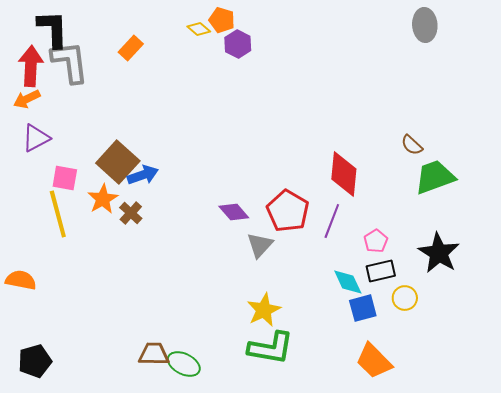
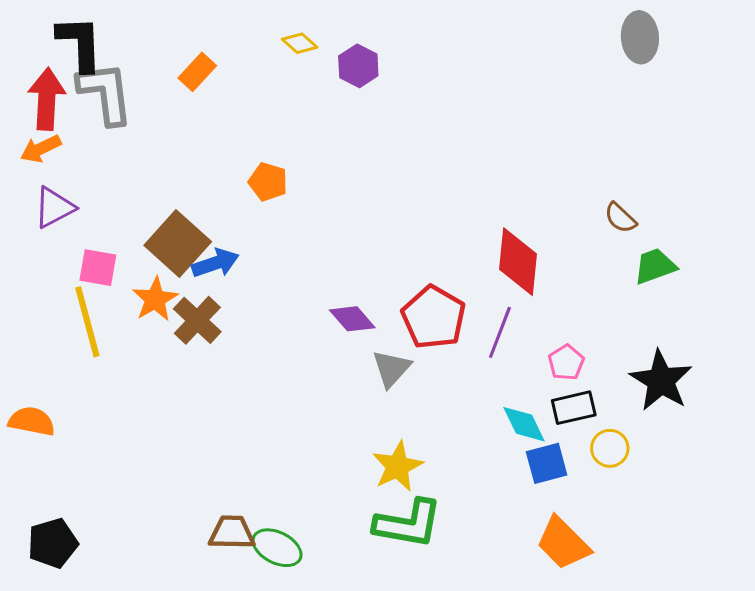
orange pentagon: (222, 20) -> (268, 182), moved
green trapezoid: (435, 177) -> (655, 266), size x0.7
brown cross: (131, 213) -> (197, 320), size x1.4

